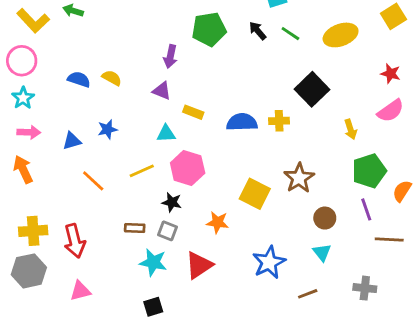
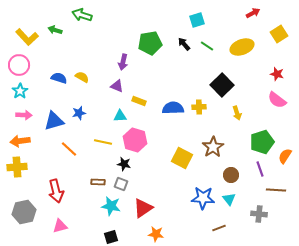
pink semicircle: (391, 111) -> (277, 100), turned 72
yellow arrow: (351, 129) -> (237, 113), moved
blue triangle: (72, 141) -> (54, 121), size x1.5
orange arrow: (23, 169) -> (20, 141), turned -72
yellow line: (142, 171) -> (103, 142), turned 36
orange star: (218, 222) -> (156, 234), moved
yellow cross: (33, 231) -> (17, 167), moved
blue star: (269, 262) -> (203, 198), moved, turned 30
gray cross: (365, 288) -> (259, 214), moved

